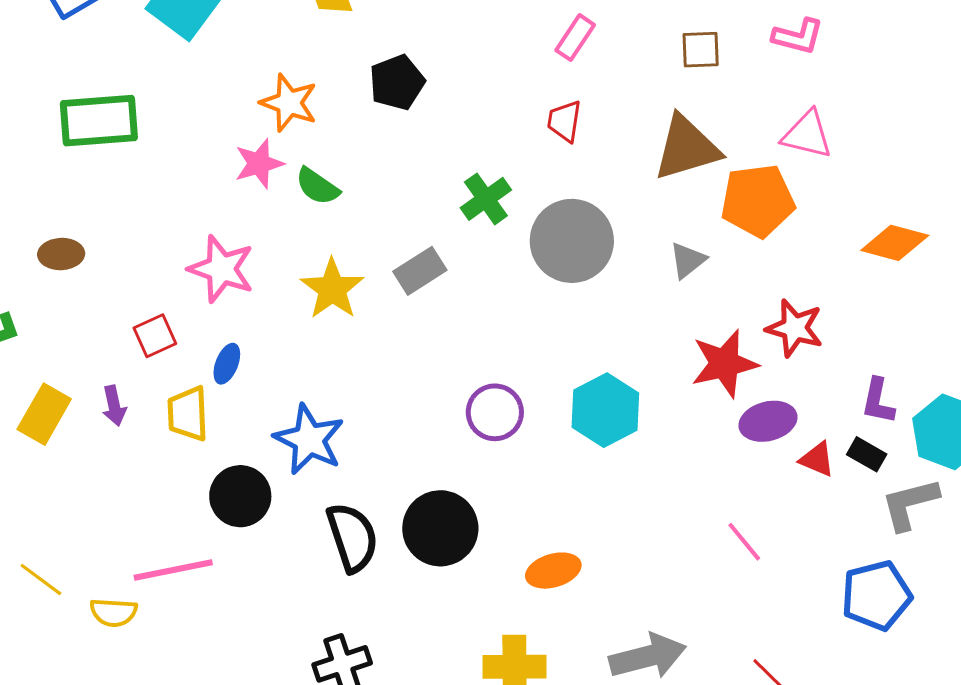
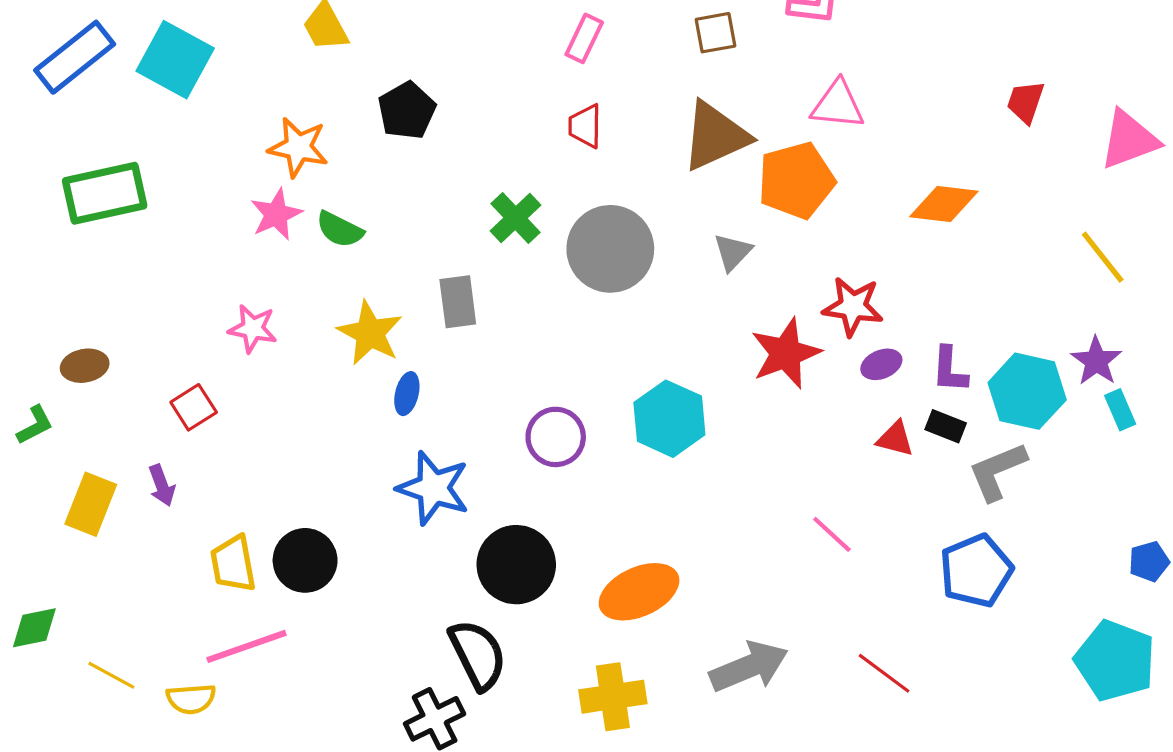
brown ellipse: (61, 254) -> (85, 366), moved
pink star: (221, 269) -> (253, 329), size x0.7
gray rectangle: (420, 271) -> (458, 302), turned -57
blue ellipse: (227, 364) -> (407, 394), moved
yellow trapezoid: (188, 414) -> (233, 564), moved
purple ellipse: (768, 421) -> (881, 364), moved, size x0.7
blue star: (309, 440) -> (433, 488), moved
black semicircle: (352, 537) -> (478, 655), moved
orange ellipse: (553, 571) -> (639, 592), size x1.4

